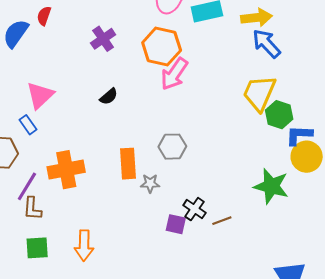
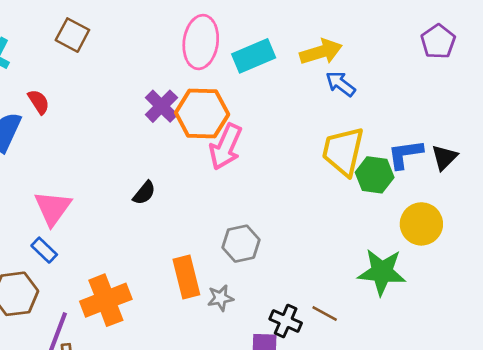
red semicircle: (44, 16) -> (39, 102), turned 138
purple cross: (103, 39) -> (161, 106), moved
blue arrow: (266, 44) -> (340, 84), size x0.7
blue L-shape: (299, 135) -> (405, 154), moved
brown line: (222, 221) -> (325, 313), moved, turned 60

